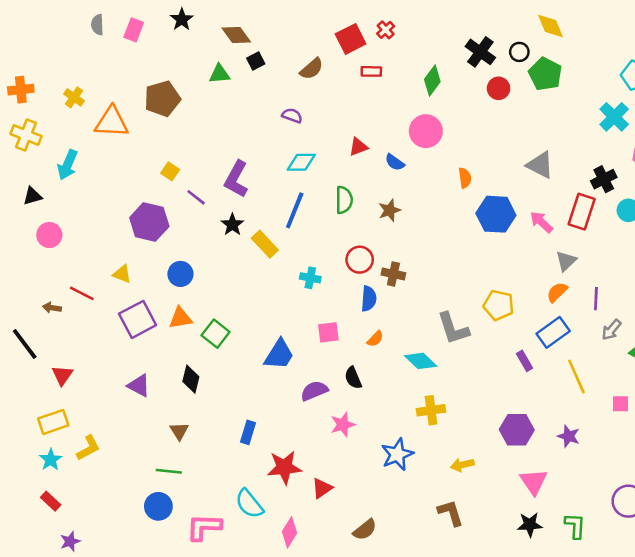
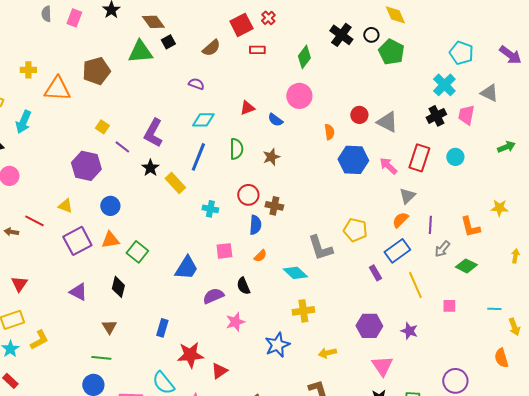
green triangle: (219, 74) -> (140, 52), size x1.5
red circle: (499, 88) -> (359, 115), moved
yellow cross: (74, 97) -> (28, 70), turned -35
black cross: (604, 179) -> (436, 116), moved

